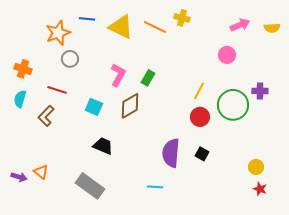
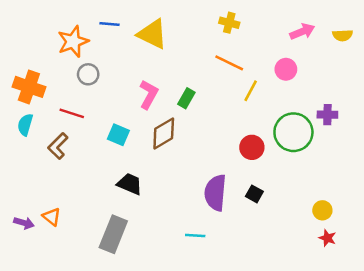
orange line: (155, 27) -> (229, 63), moved
orange cross: (23, 69) -> (29, 87), size x1.4
yellow line: (199, 91) -> (251, 91), moved
gray rectangle: (90, 186) -> (113, 234), turned 76

